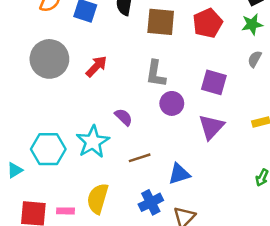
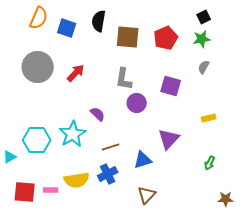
purple triangle: (211, 127) -> (169, 139), moved
yellow semicircle: (98, 199) -> (77, 180), turned -115
blue cross: (151, 202) -> (108, 174), moved

